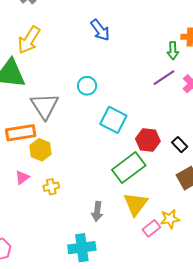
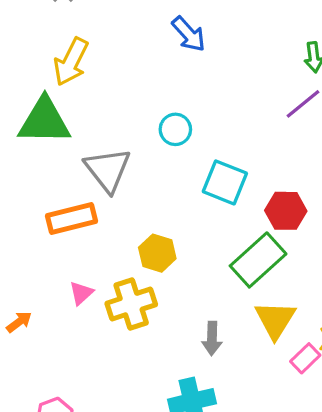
yellow hexagon: (40, 150) -> (157, 253), moved
yellow cross: (51, 187) -> (131, 304), size x1.8

